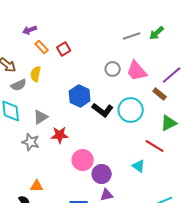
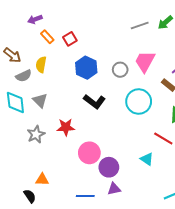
gray circle: (113, 69) -> (120, 70), moved
pink trapezoid: (137, 71) -> (145, 61), turned 70
blue hexagon: (80, 96) -> (86, 68), moved
black L-shape: (103, 110) -> (94, 102), moved
gray triangle: (41, 117) -> (40, 100), moved, turned -42
gray star: (31, 142) -> (36, 134), turned 30

